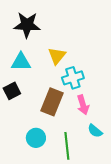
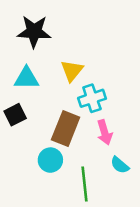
cyan circle: (36, 138) -> (50, 160), moved

